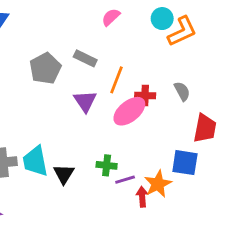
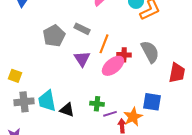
gray semicircle: (182, 91) -> (150, 52), size x1.6
red trapezoid: (205, 128) -> (177, 73), moved
black triangle: (64, 174) -> (67, 110), turned -42

